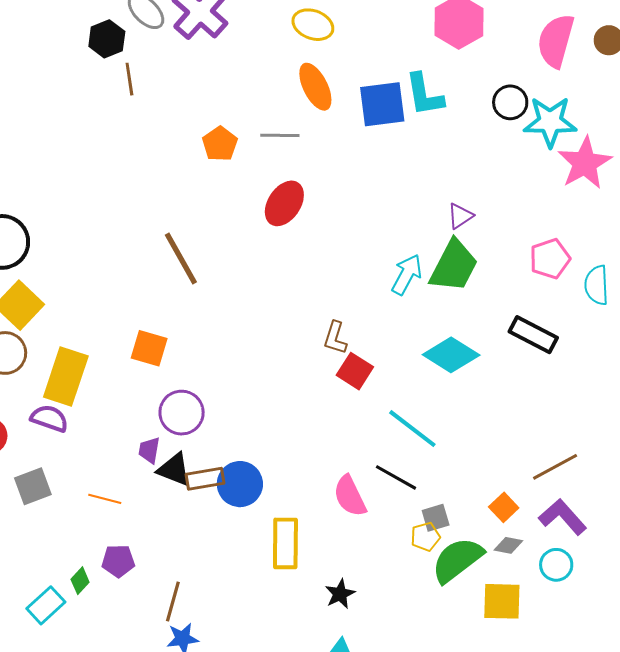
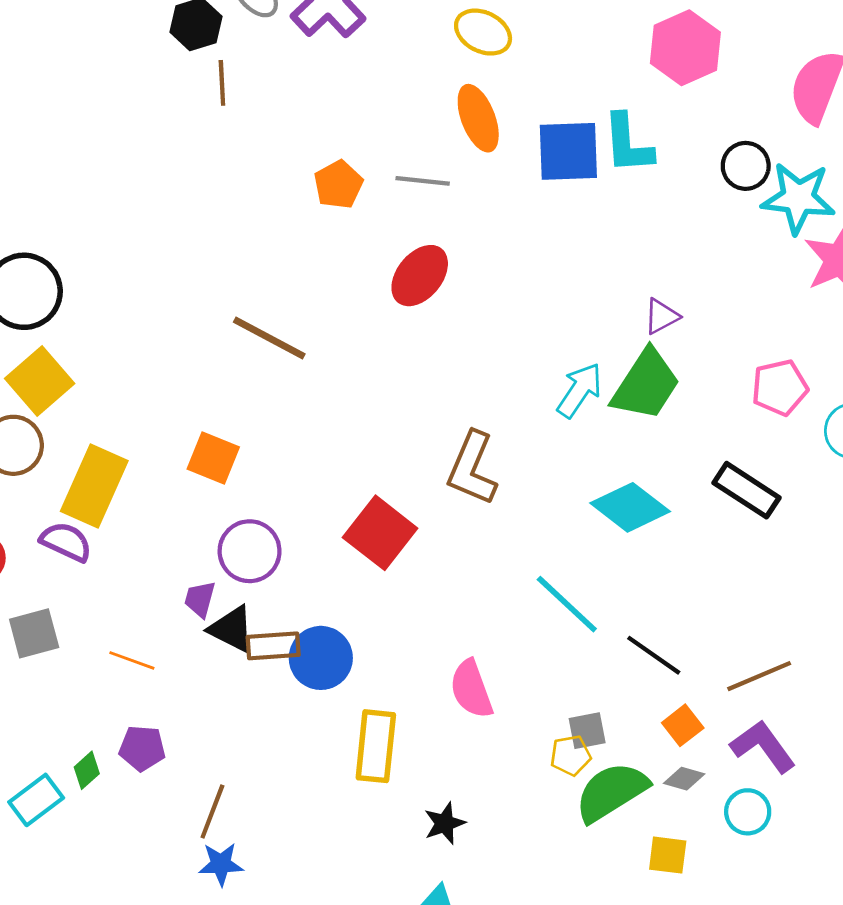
brown line: (181, 259) -> (269, 338), turned -38
brown L-shape: (335, 338) -> (472, 468), size x1.6
red square: (355, 371) -> (380, 533), moved, size x1.4
black line: (396, 477) -> (654, 655), moved
yellow square: (502, 601) -> (668, 855), size x0.7

